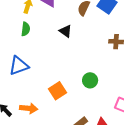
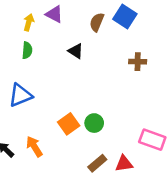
green circle: (90, 80) -> (94, 123), moved
orange arrow: (29, 108) -> (34, 147), turned -126

